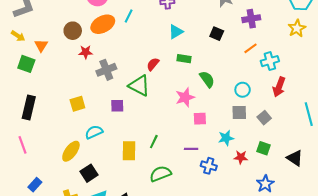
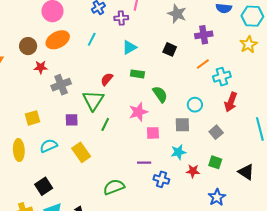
cyan line: (129, 16) -> (92, 39), moved
green triangle: (139, 86) -> (93, 100), turned 35
gray square: (239, 112) -> (182, 125), moved
green line: (154, 142) -> (105, 124), moved
yellow ellipse: (71, 151) -> (19, 150), moved, turned -40
yellow rectangle: (129, 151) -> (81, 152), moved, turned -36

